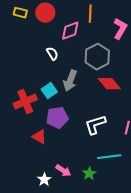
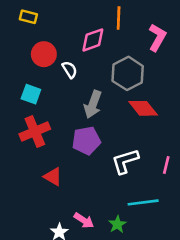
red circle: (45, 13) -> (44, 54), moved
cyan square: (49, 91) -> (31, 94), moved, turned -35
purple pentagon: (57, 118) -> (86, 141), moved

